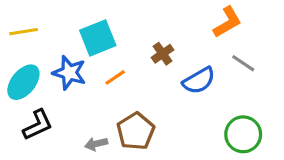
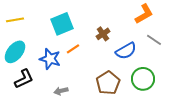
blue star: (69, 73) -> (50, 59), moved
brown pentagon: (136, 131) -> (108, 83), moved
green circle: (243, 134) -> (143, 79), moved

